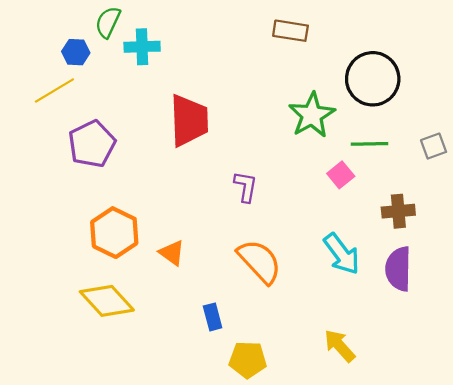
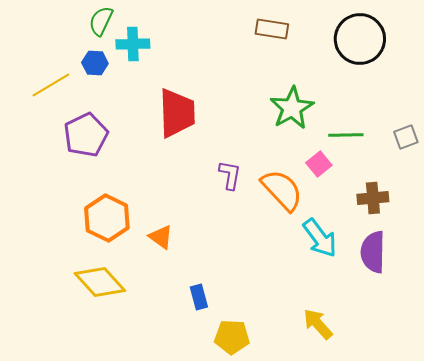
blue hexagon: (76, 52) -> (95, 63), moved
black circle: (373, 79) -> (360, 39), moved
orange semicircle: (259, 261) -> (282, 190), moved

